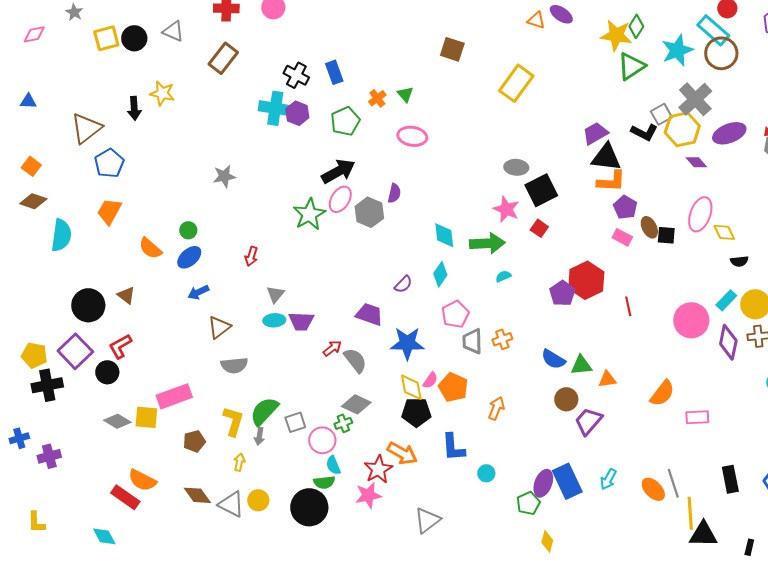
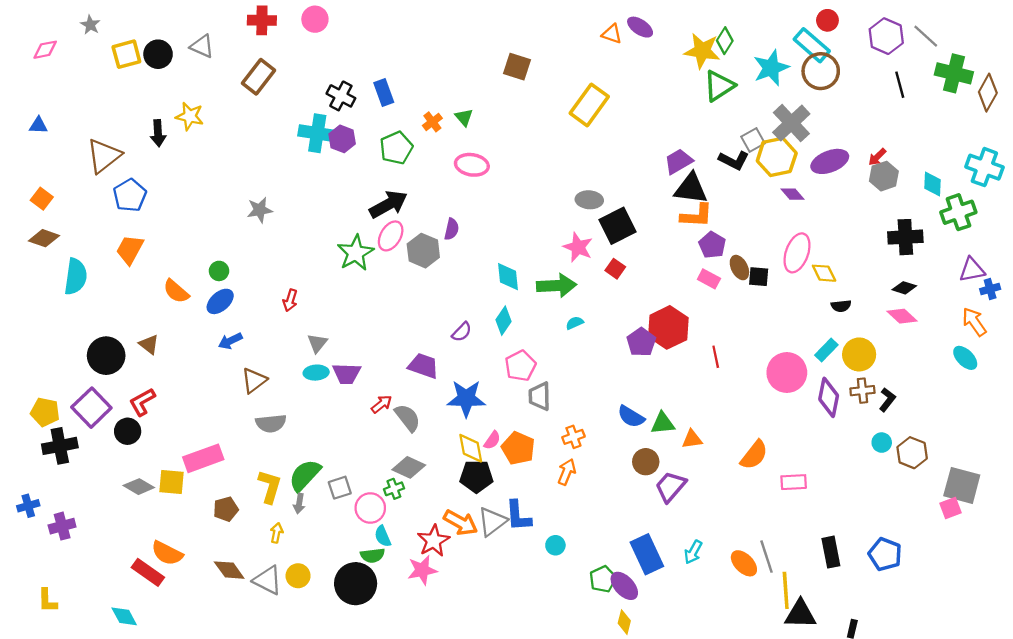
orange cross: (502, 339) -> (573, 437), moved
purple ellipse: (543, 483) -> (624, 586), moved, turned -64
gray triangle: (427, 520) -> (492, 522), moved

